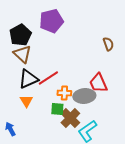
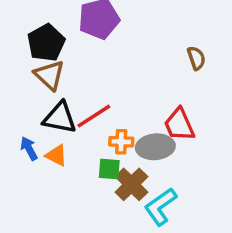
black triangle: (28, 79) -> (60, 118), turned 35
orange triangle: (26, 101) -> (56, 155), turned -32
blue arrow: (10, 129) -> (29, 149), moved

